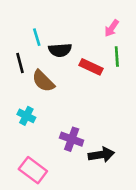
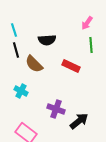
cyan line: (37, 37) -> (14, 30), moved
red rectangle: (91, 67) -> (71, 66), moved
black arrow: (101, 155) -> (79, 121), turned -30

